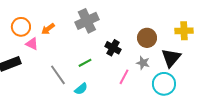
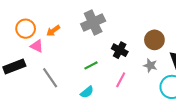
gray line: (58, 75) -> (50, 78), moved
pink line: (124, 77) -> (121, 80), moved

